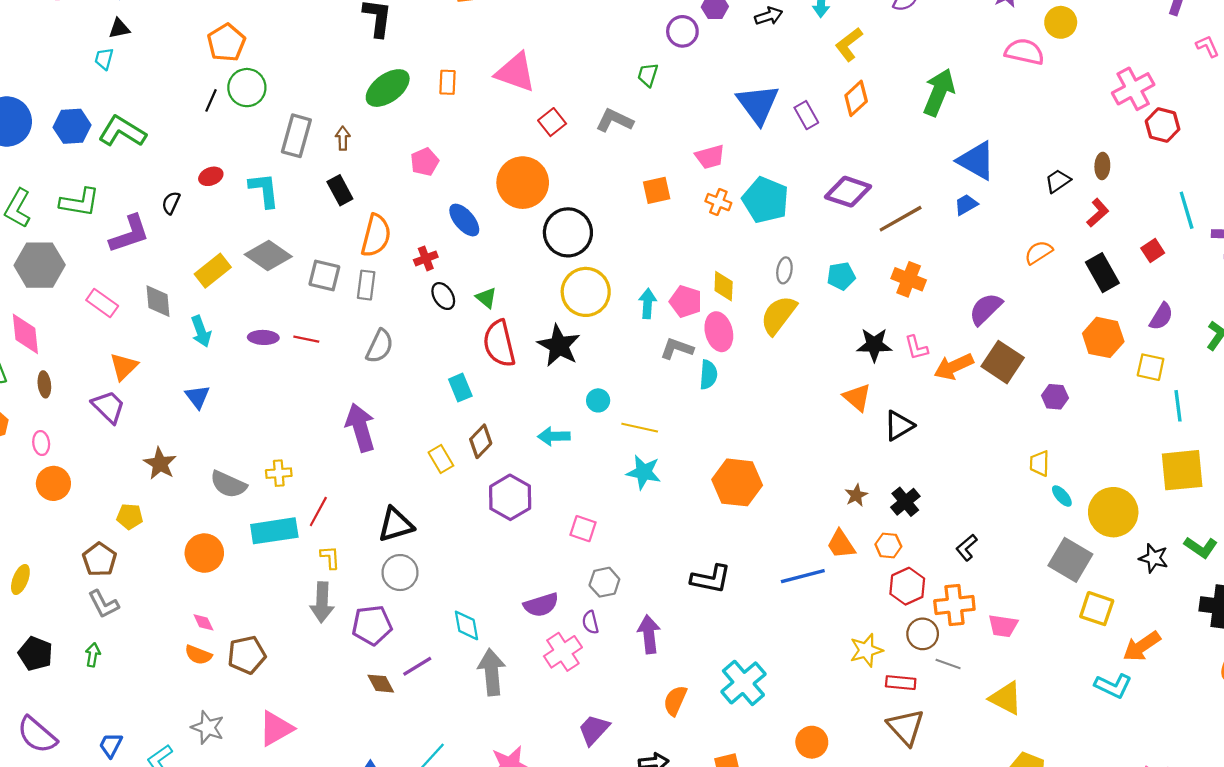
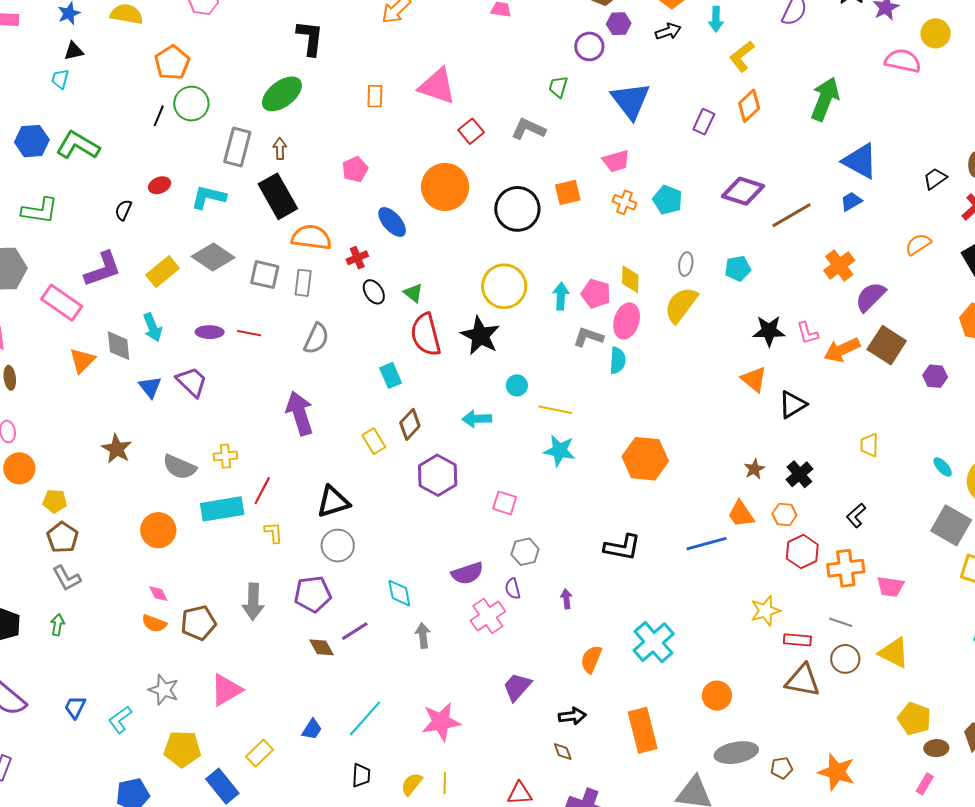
green ellipse: (388, 88) -> (282, 94), moved
blue triangle: (758, 104) -> (631, 101), moved
purple rectangle: (806, 115) -> (704, 122), turned 55
cyan L-shape: (264, 190) -> (208, 197), turned -69
black rectangle: (340, 190) -> (278, 196), size x1.6
cyan pentagon: (765, 200) -> (667, 200), size x0.7
black circle: (568, 232) -> (517, 209), moved
purple L-shape: (129, 234) -> (103, 269), moved
orange semicircle: (376, 236) -> (311, 237), turned -96
orange cross: (909, 279) -> (839, 266), moved, turned 32
gray diamond: (158, 301) -> (119, 346), moved
pink rectangle: (102, 303) -> (62, 303), size x1.4
pink ellipse: (719, 332) -> (627, 321), turned 32
purple trapezoid: (108, 407) -> (192, 382), moved
yellow trapezoid: (1039, 463) -> (869, 445), moved
yellow pentagon: (130, 516) -> (55, 501), moved
gray arrow: (322, 602) -> (253, 602), moved
purple arrow: (649, 634) -> (566, 599), size x0.6
brown circle: (923, 634) -> (845, 659), moved
gray arrow: (492, 672) -> (423, 635), size x0.6
brown triangle: (906, 727) -> (803, 681), turned -36

